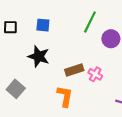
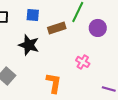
brown rectangle: (74, 70) -> (57, 28), moved

